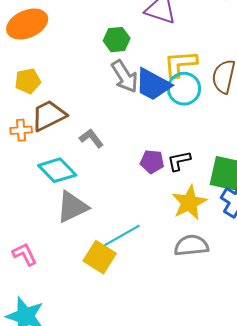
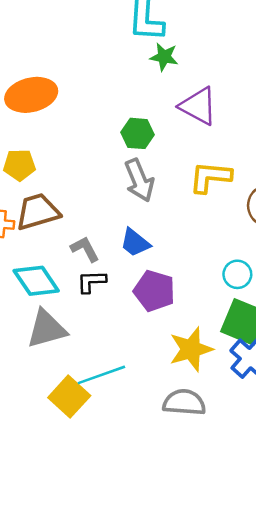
blue trapezoid: (153, 85) -> (135, 243), moved, size x0.7
cyan circle: (184, 89) -> (237, 274), moved, size x0.7
black L-shape: (179, 161) -> (91, 281), moved
purple pentagon: (152, 162) -> (154, 291), size x1.4

